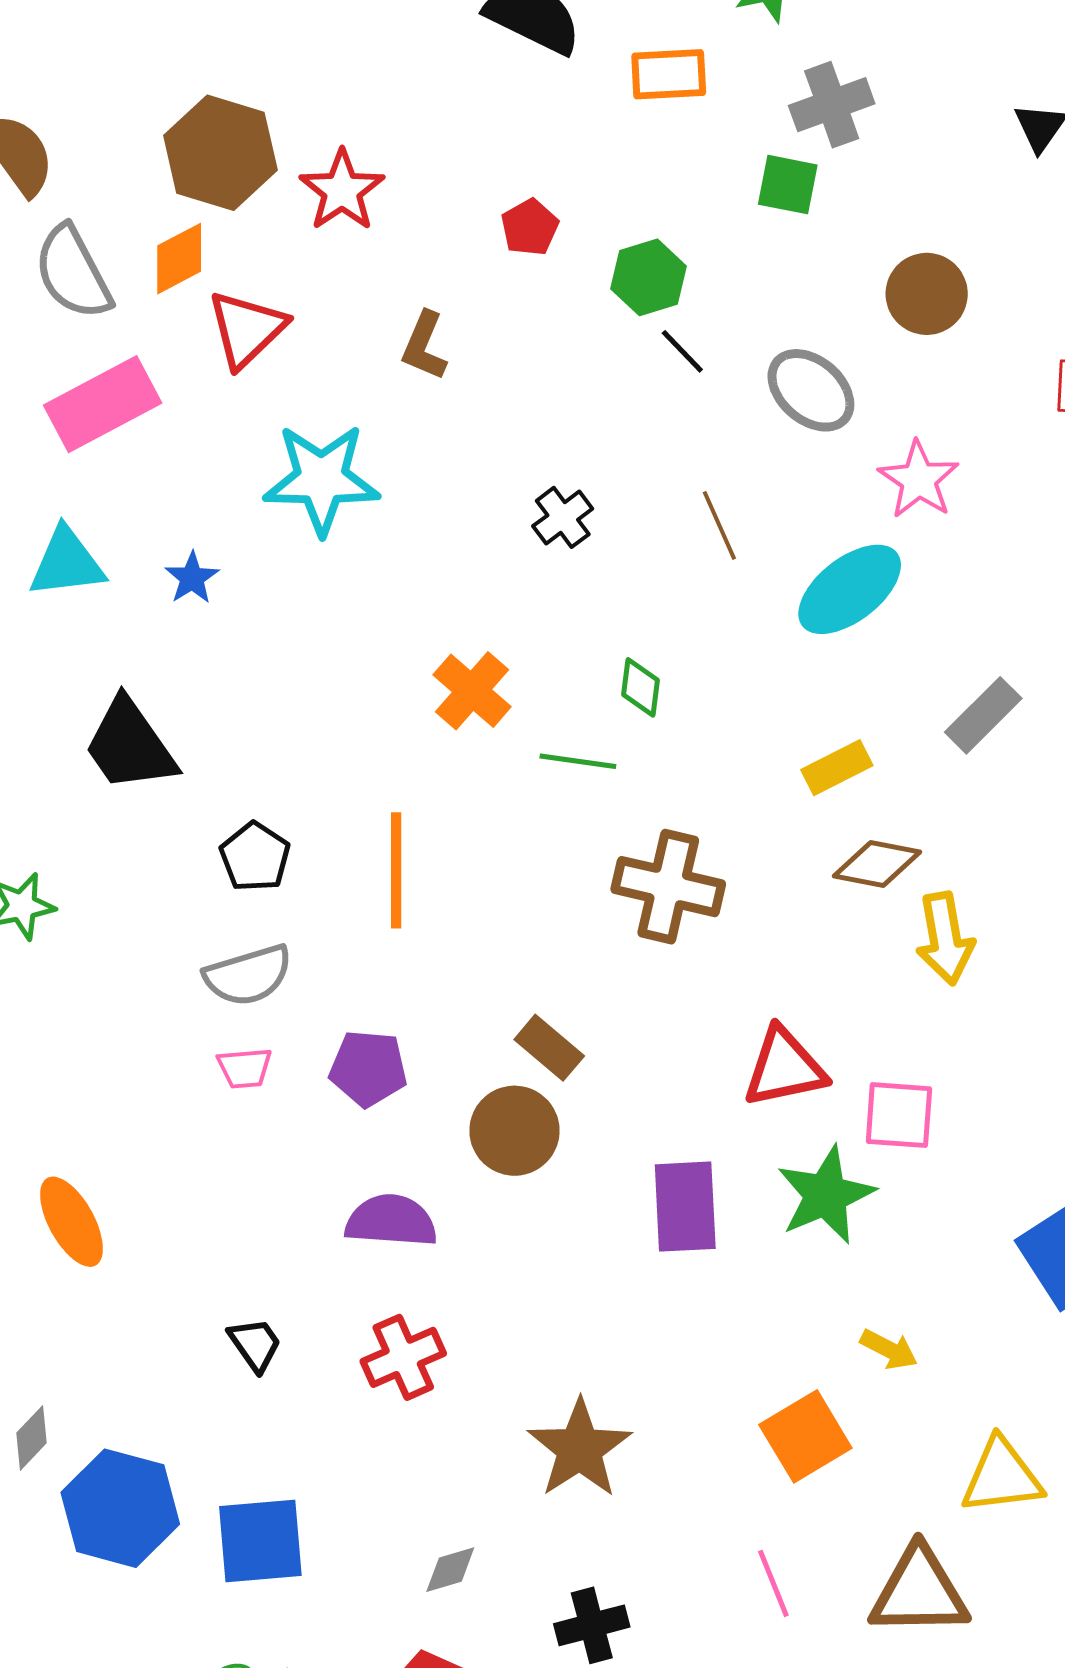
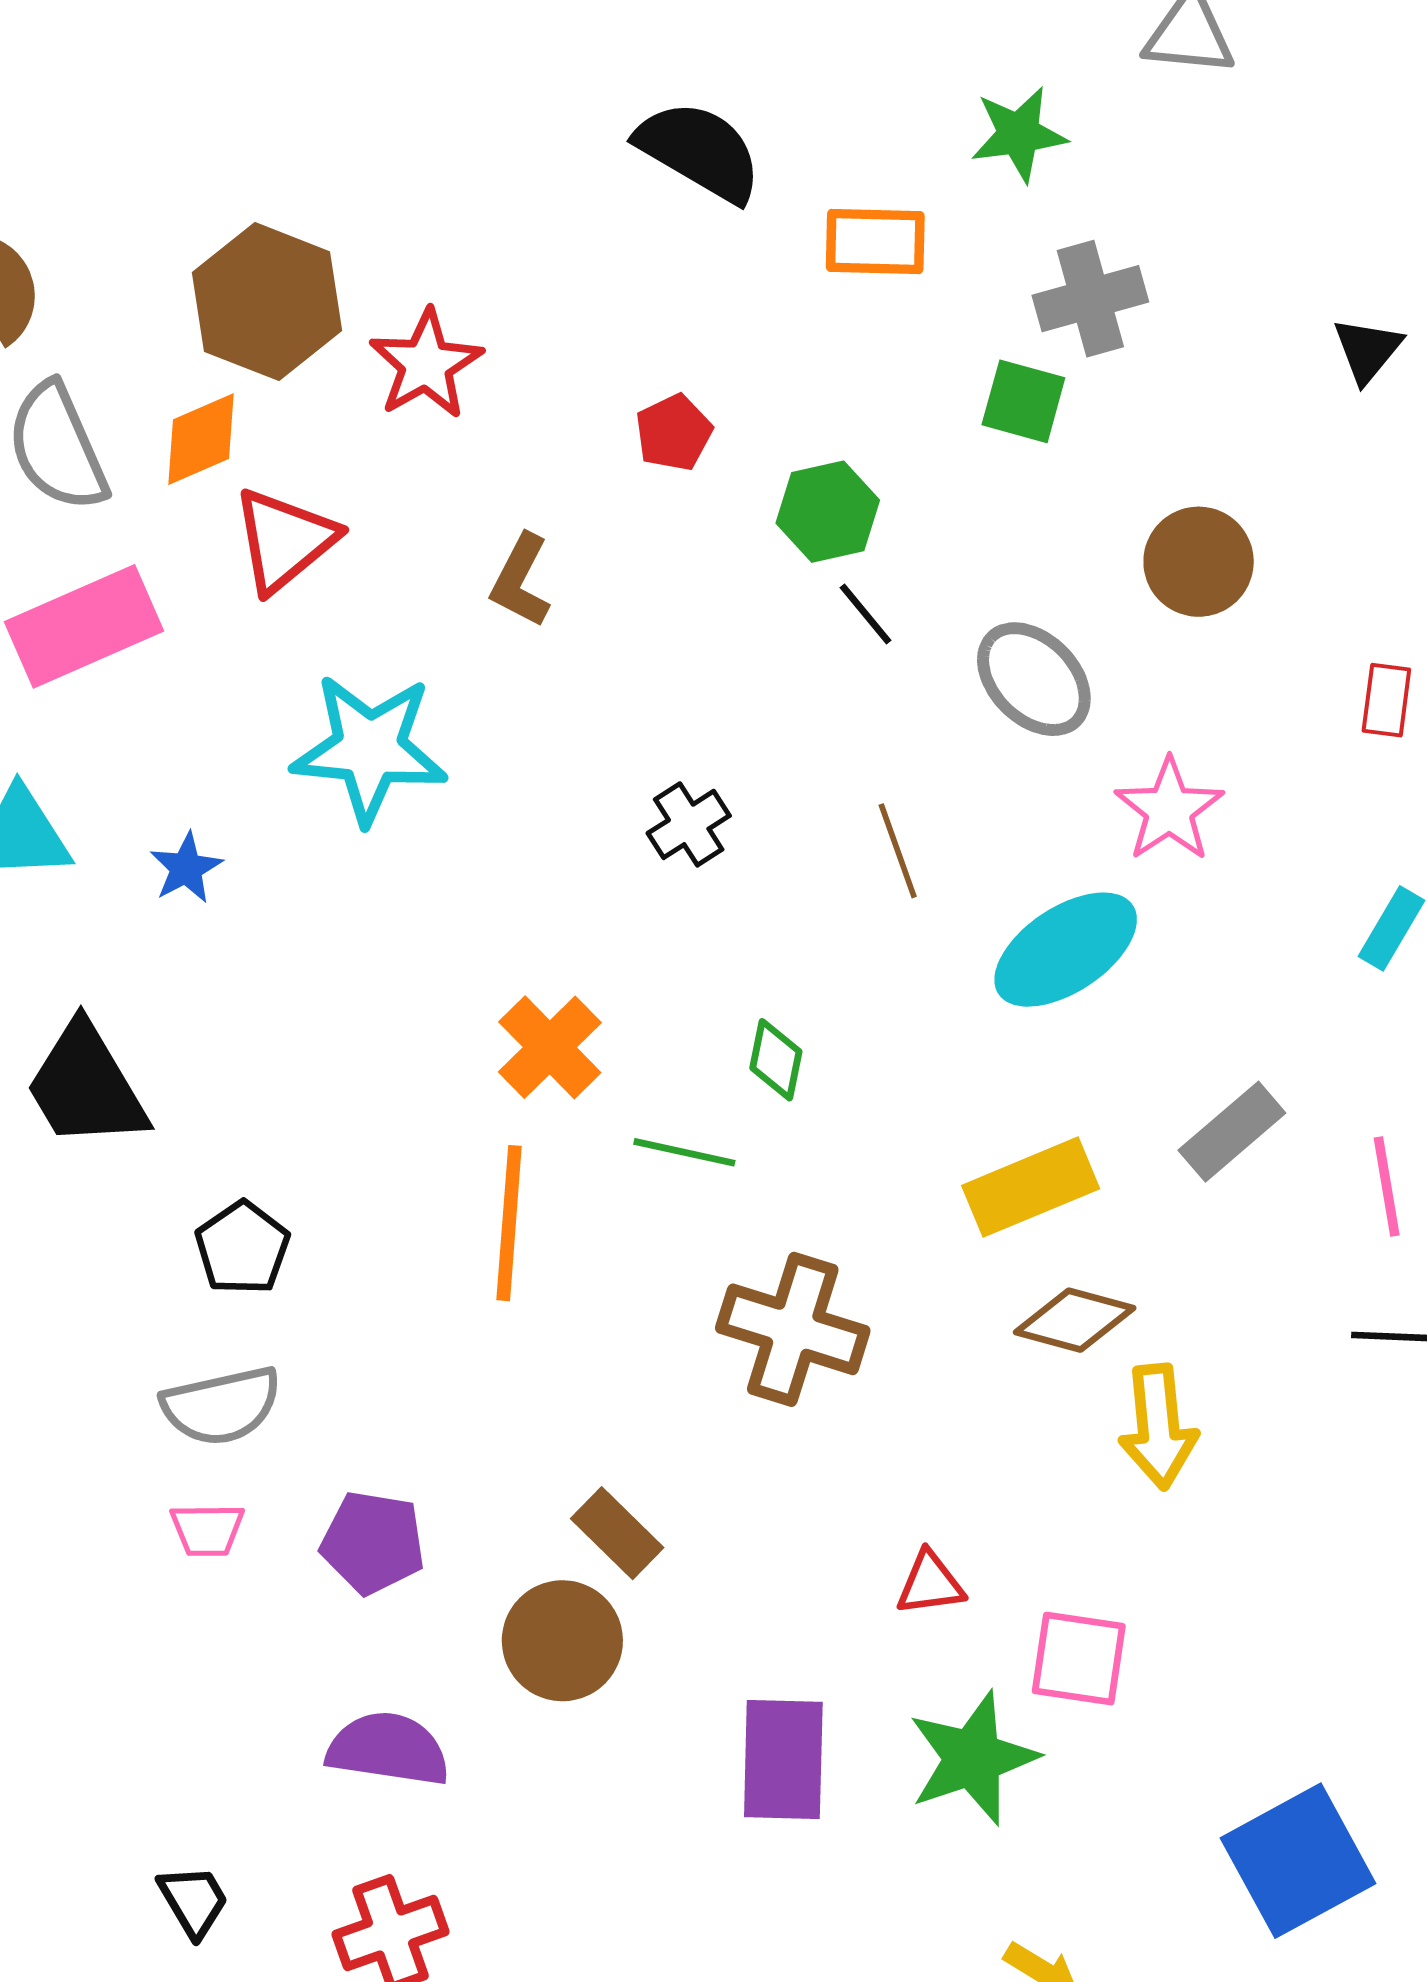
yellow rectangle: (837, 768) -> (1031, 1187), size x1.4
orange line: (396, 870) -> (509, 1223), moved
red triangle: (784, 1068) -> (930, 1583), size x0.6

